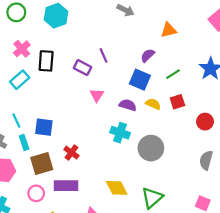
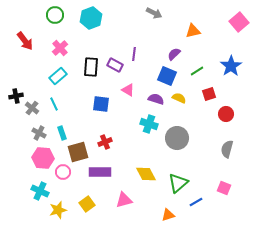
purple line: (103, 55) -> (134, 54), turned 32
black rectangle: (46, 61) -> (91, 67), moved
pink triangle: (97, 95) -> (128, 90), turned -32
red square: (177, 102) -> (209, 94), moved
cyan line: (16, 121) -> (54, 104), moved
blue square: (44, 127) -> (101, 104), moved
red cross: (71, 153) -> (105, 142), turned 32
pink circle: (36, 193) -> (63, 172), moved

